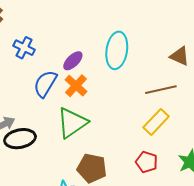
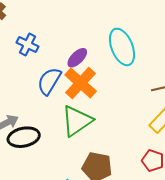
cyan ellipse: (117, 50) -> (122, 47), turned -30
orange cross: (76, 86) -> (81, 83), size x1.4

